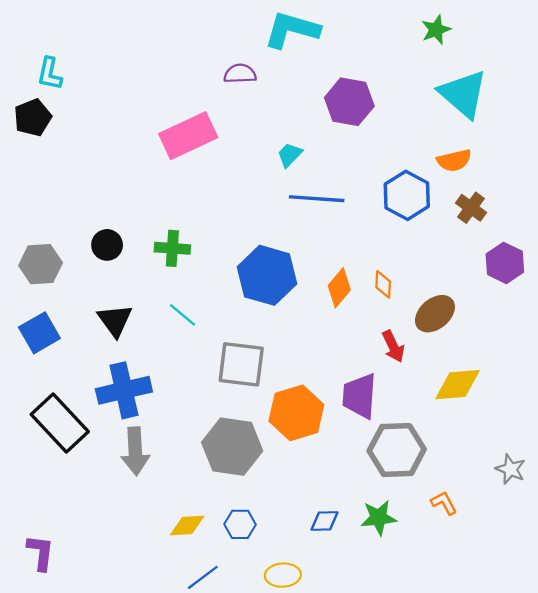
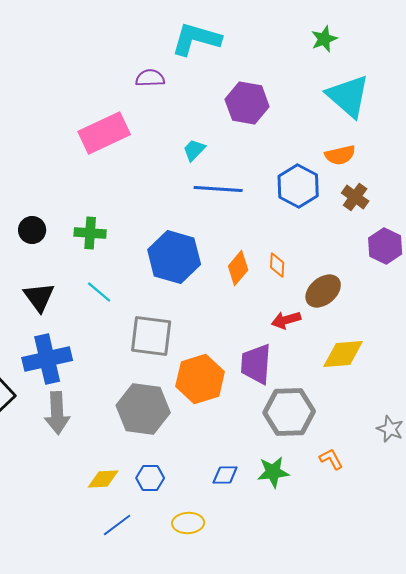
red arrow: (393, 346) -> (286, 320), turned 100

